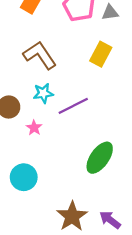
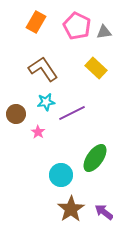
yellow rectangle: (101, 54) -> (96, 68), turned -75
cyan circle: (24, 177) -> (61, 175), moved

